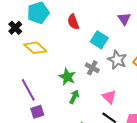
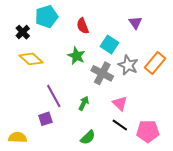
yellow diamond: (35, 48) -> (31, 59), moved
gray cross: (92, 68) -> (102, 73), size x1.5
green star: (67, 77) -> (76, 56), moved
purple line: (28, 90) -> (54, 96), moved

